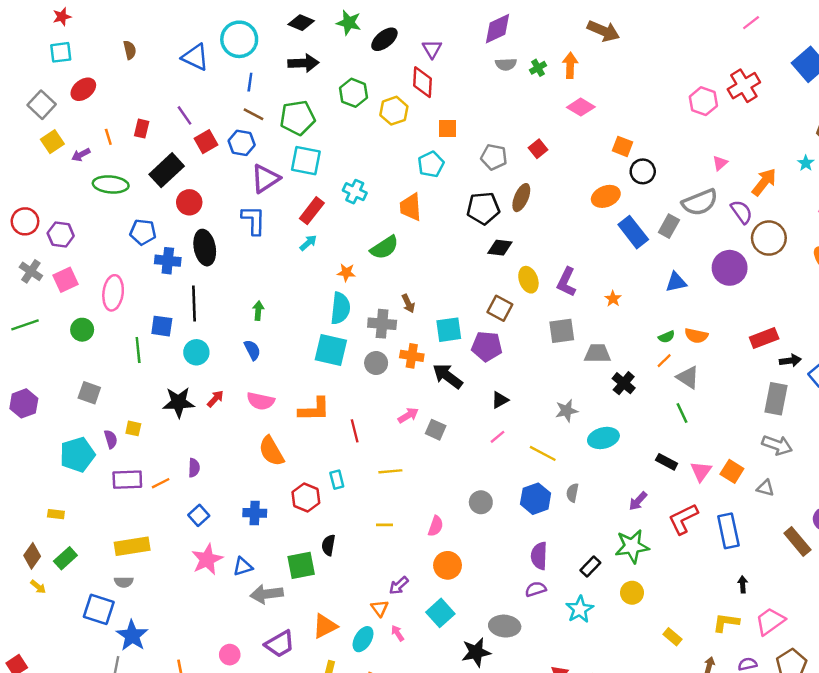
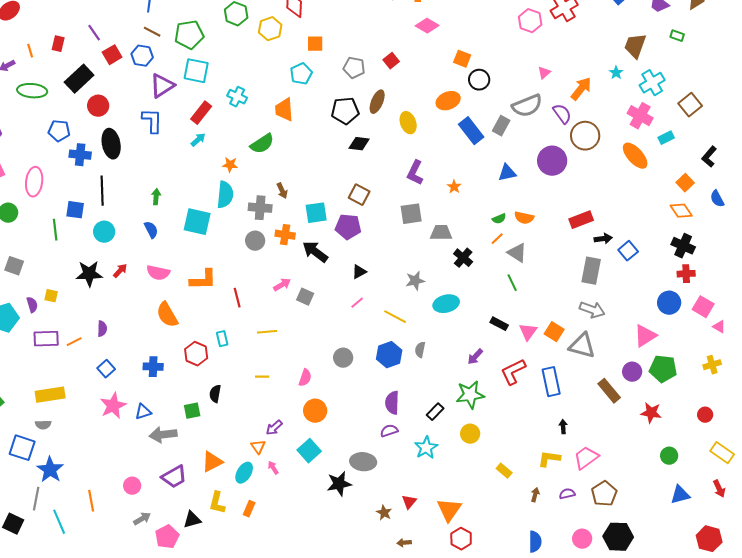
yellow ellipse: (528, 280) -> (408, 123), moved
cyan square: (331, 350) -> (197, 222), moved
gray triangle: (765, 488) -> (582, 346), size x1.8
green square: (301, 565) -> (192, 411), size x0.7

